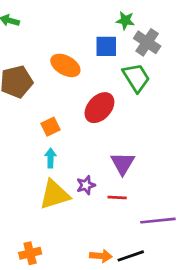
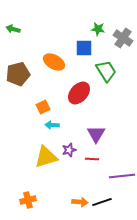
gray cross: (147, 42) -> (123, 38), moved
cyan arrow: (50, 158) -> (52, 125), moved, turned -88

